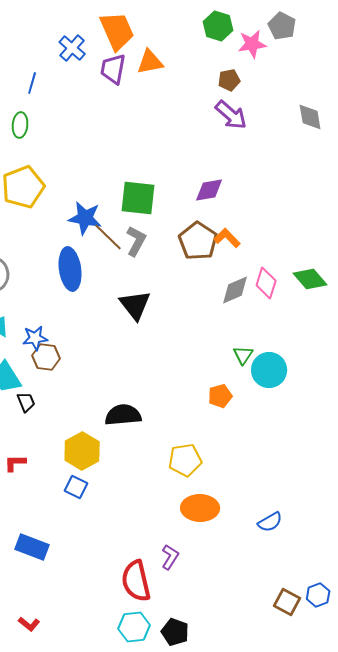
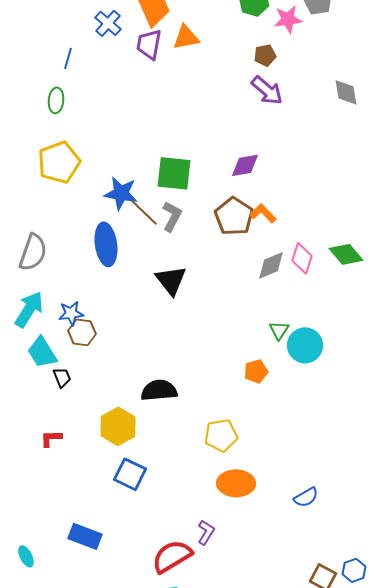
blue square: (76, 487) -> (130, 474), moved, size x1.4
blue rectangle: (32, 547) -> (85, 536), moved
red semicircle: (136, 581) -> (172, 556), turned 72

